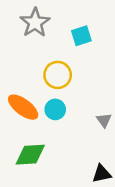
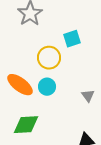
cyan square: (81, 36) -> (72, 39), moved

